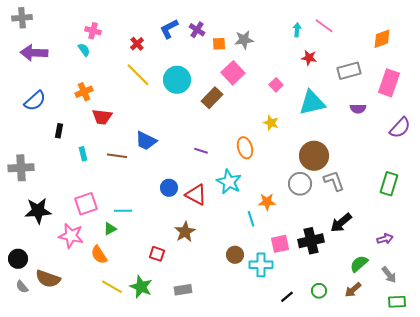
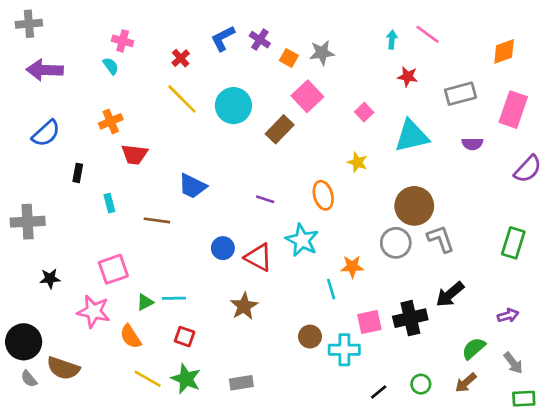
orange square: (219, 44) -> (289, 58), turned 32
brown line: (117, 156) -> (157, 220), moved
black star: (38, 211) -> (50, 278), size x0.6
cyan line: (123, 211) -> (174, 298), moved
red square: (157, 254) -> (185, 337), moved
black circle: (18, 259) -> (24, 342), size x1.4

